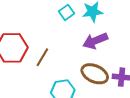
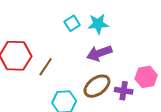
brown ellipse: (95, 74) -> (97, 86), turned -64

